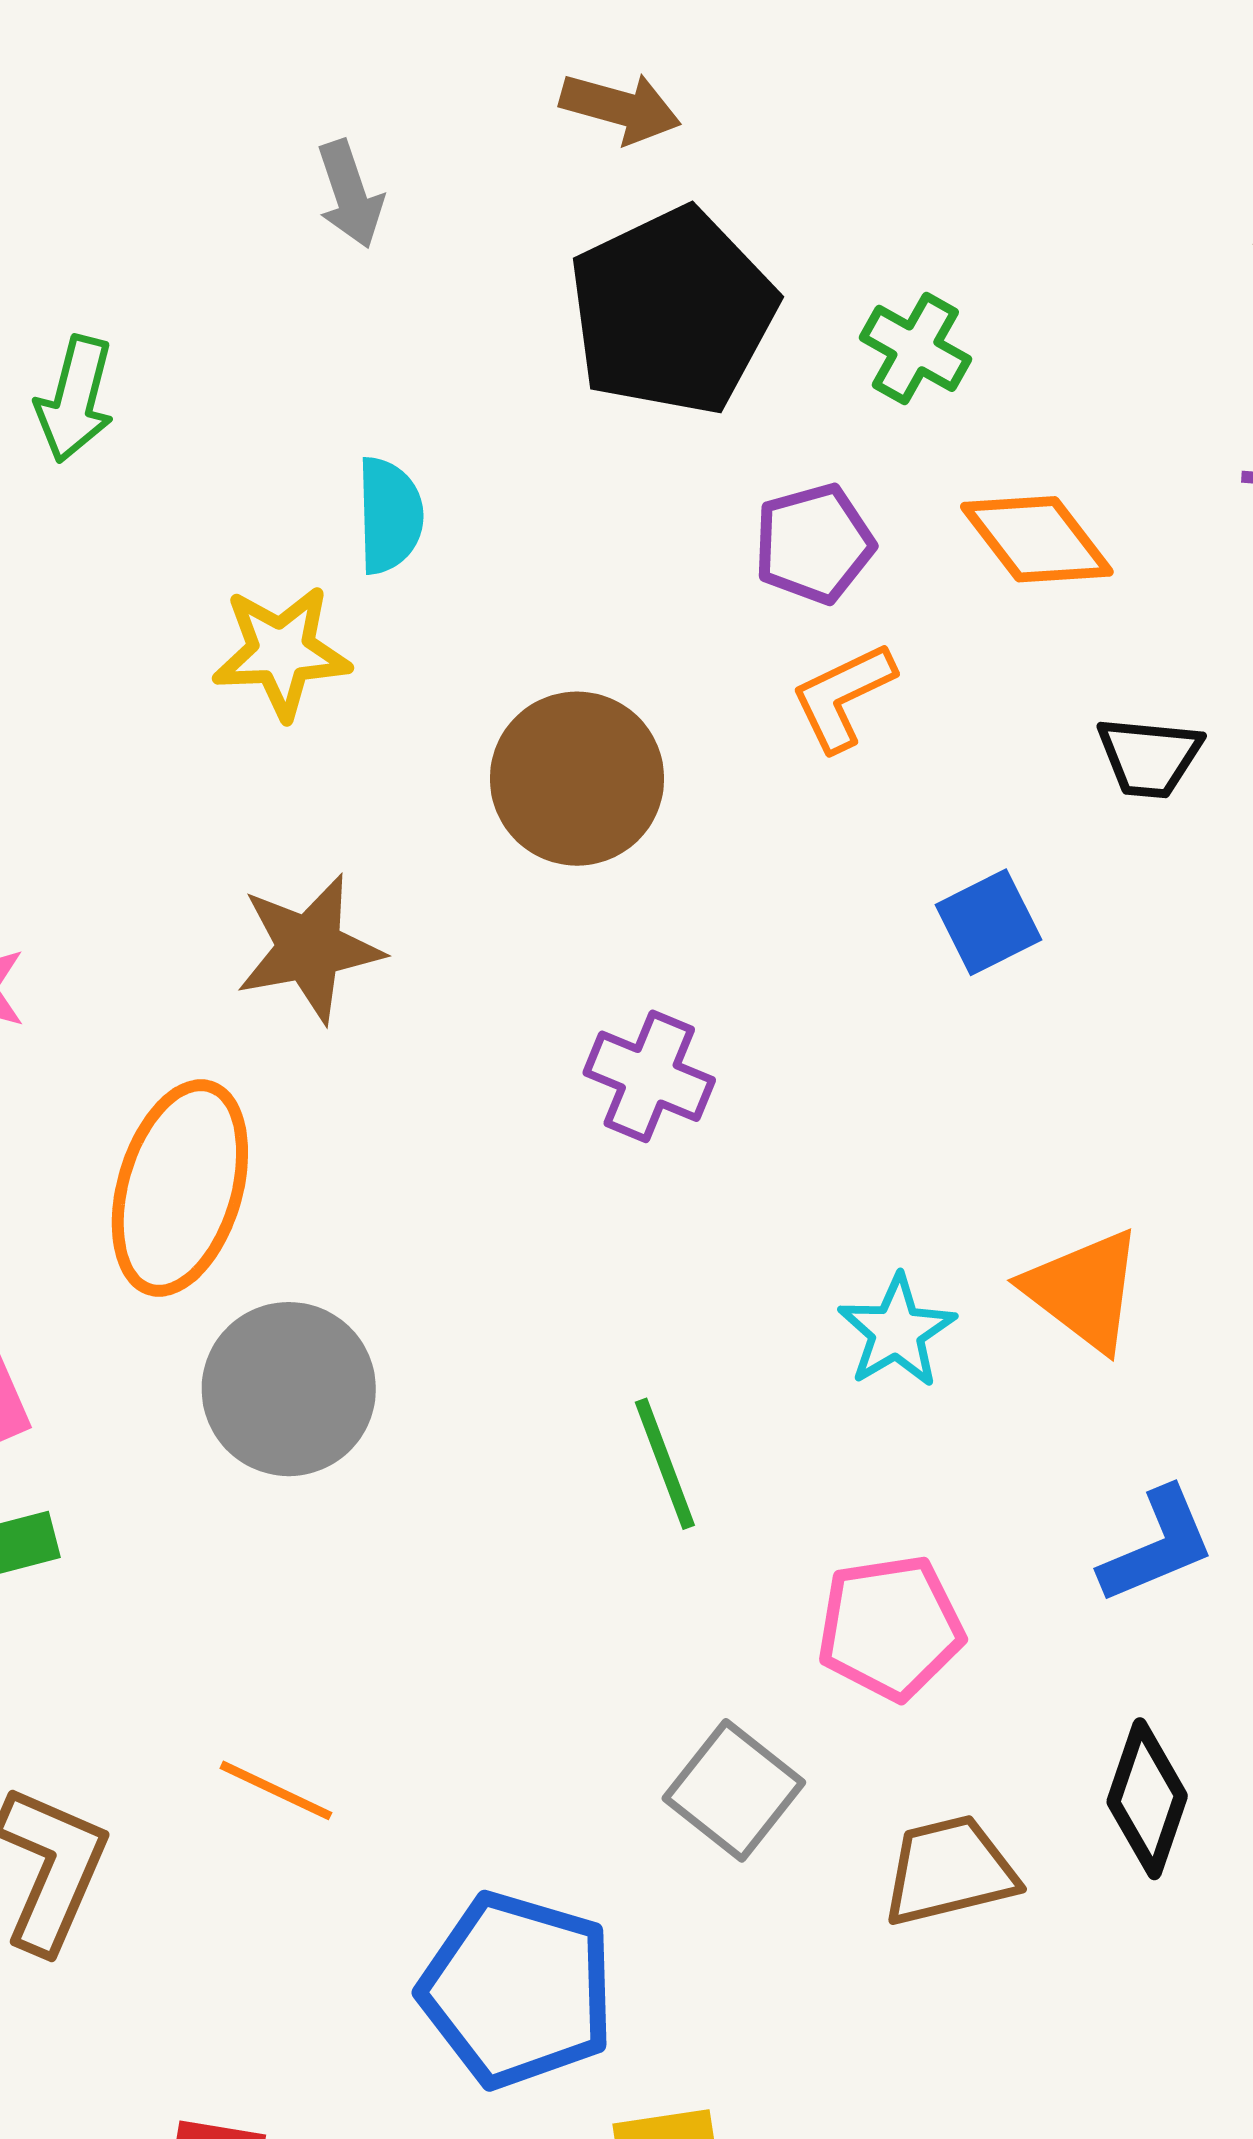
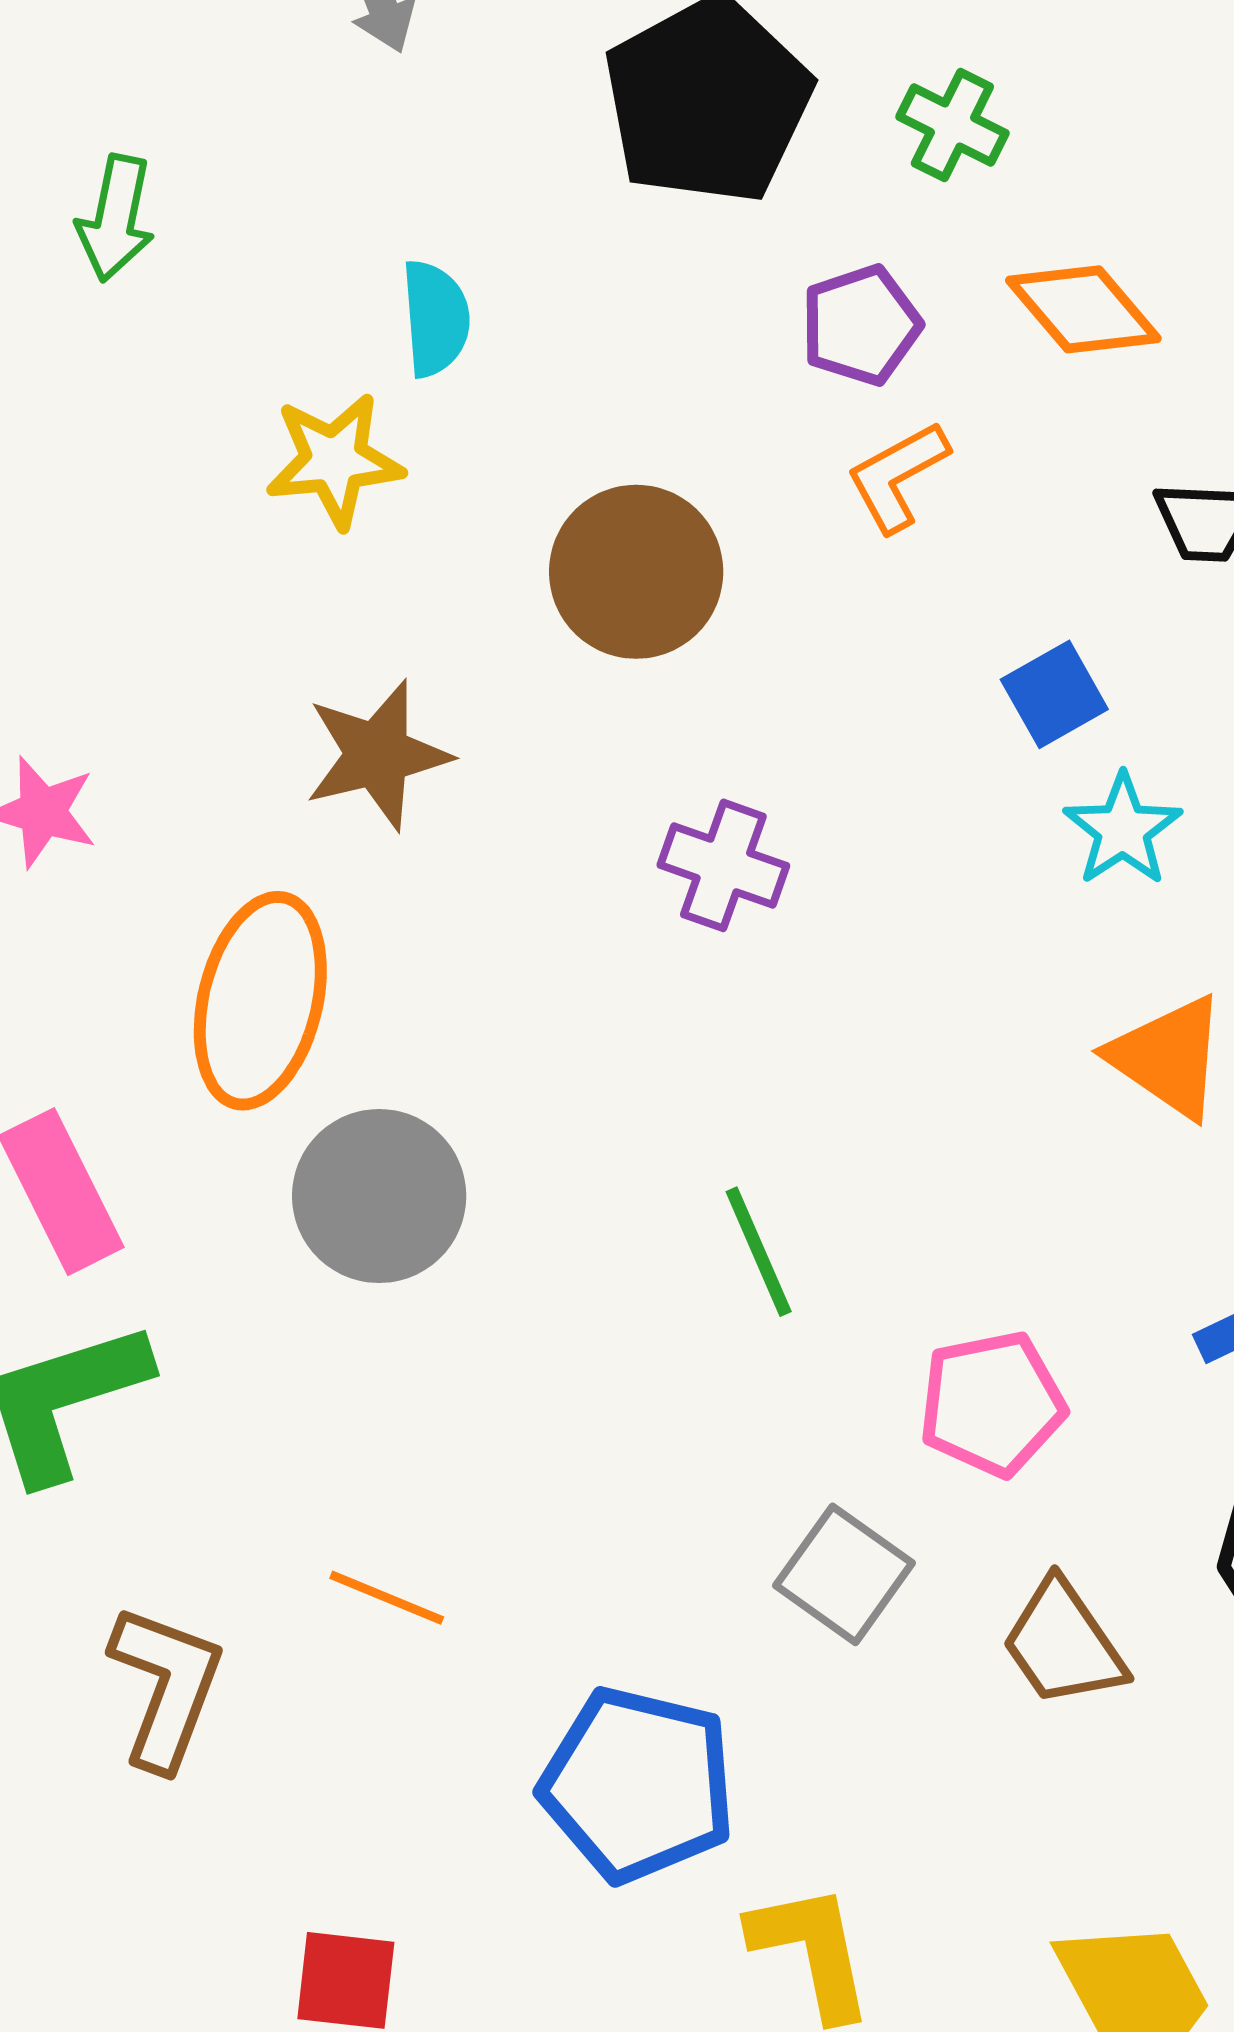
cyan star: (897, 1331) -> (1123, 830), moved
brown trapezoid: (949, 1871) -> (1063, 1644), turned -108

